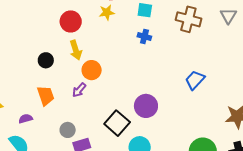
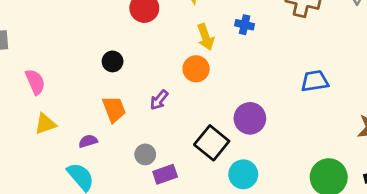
yellow arrow: (76, 50) -> (206, 37), moved
orange circle: (92, 70) -> (196, 69), moved
blue trapezoid: (195, 80) -> (315, 81), turned 40

